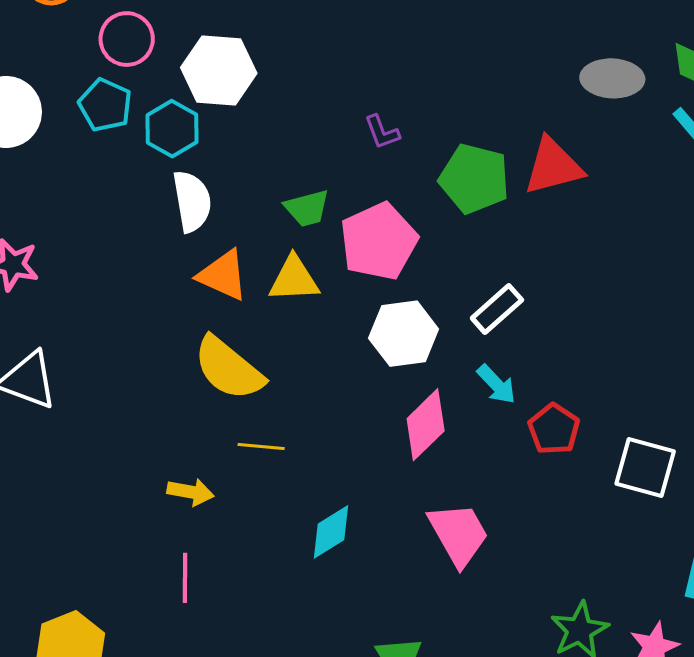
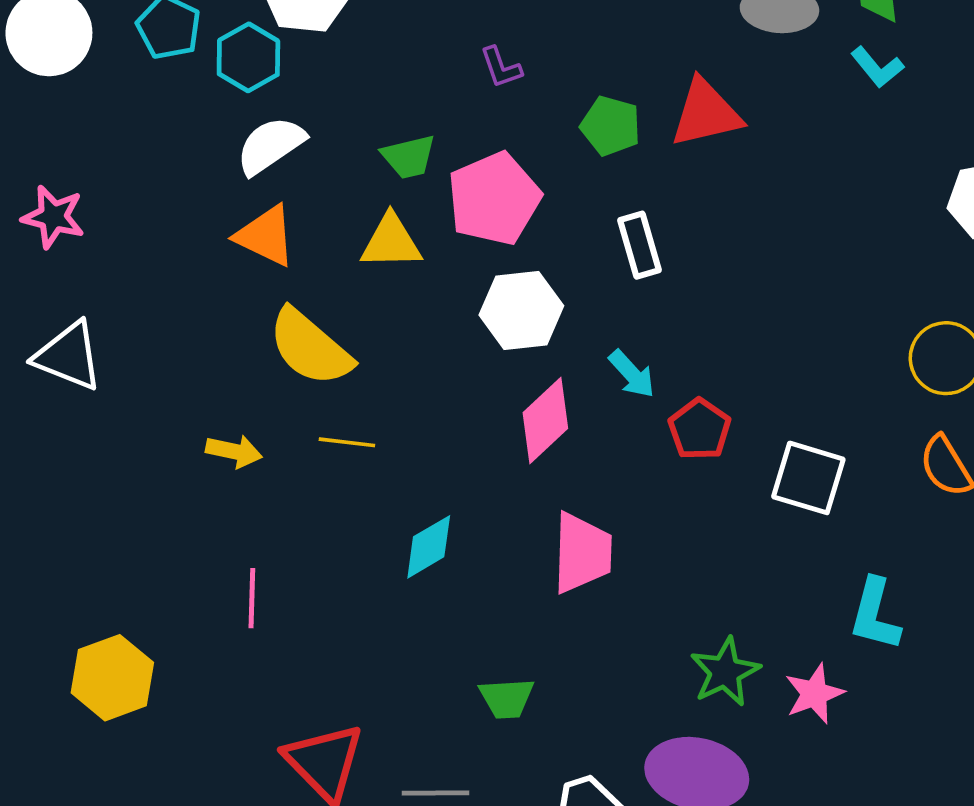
green pentagon: (474, 179) -> (611, 126), size x0.7
white semicircle: (192, 201) -> (271, 145), turned -116
orange triangle: (223, 275) -> (266, 236), moved
white rectangle: (497, 309) -> (640, 245), moved, turned -66
yellow arrow: (191, 492) -> (234, 451), moved
pink trapezoid: (459, 534) -> (582, 553), turned 30

